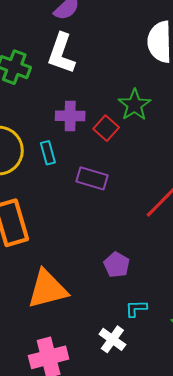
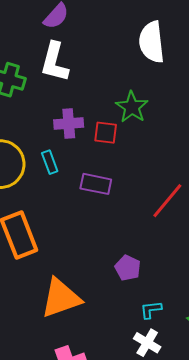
red square: (106, 128) -> (106, 133), turned -30
white cross: (112, 339) -> (147, 343), moved

